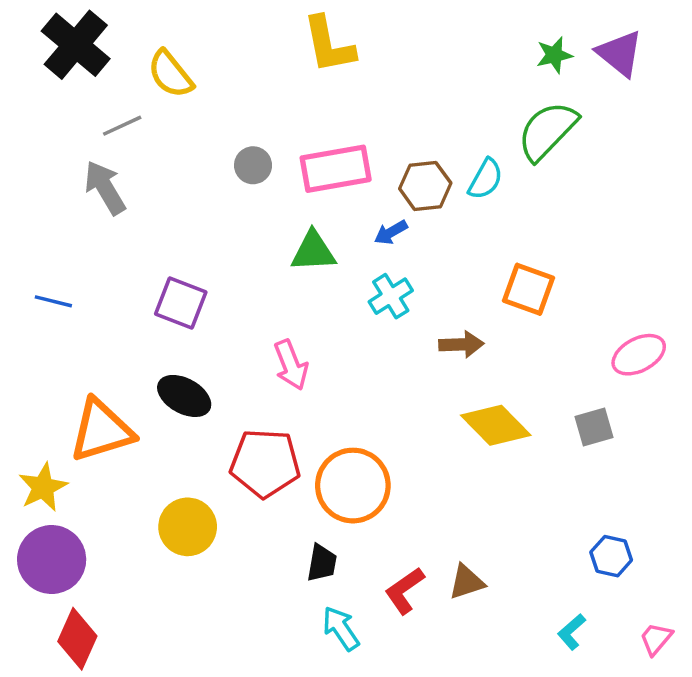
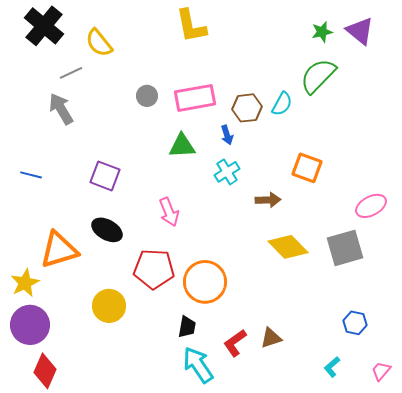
blue arrow: (391, 232) -> (227, 135), turned -78
gray square: (594, 427) -> (345, 248), size x1.6
cyan arrow: (341, 628) -> (198, 365), size x1.4

